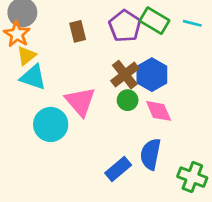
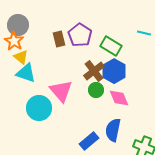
green rectangle: (155, 21) -> (111, 46), moved
purple pentagon: (125, 26) -> (80, 35), moved
yellow triangle: (26, 56) -> (21, 57), turned -42

